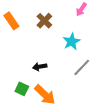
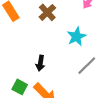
black arrow: (40, 67) -> (40, 63), turned -72

